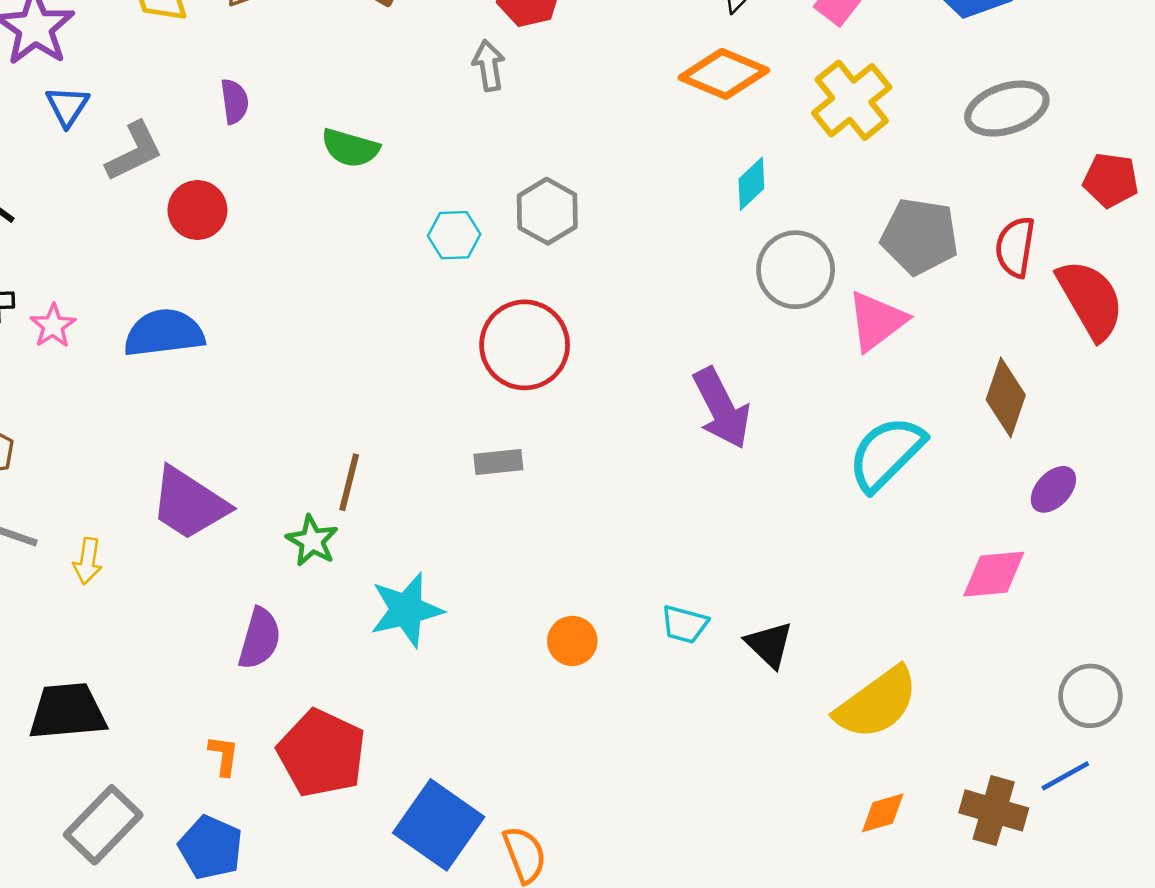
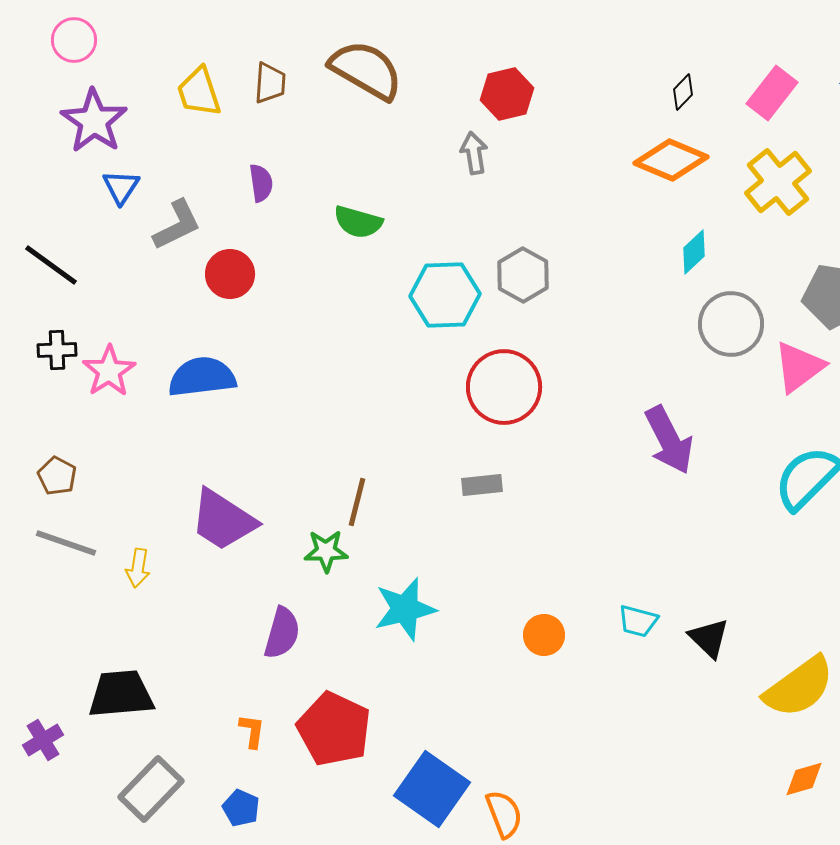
cyan hexagon: (454, 235) -> (445, 295), size x1.6
pink star: (53, 326) -> (109, 371), size x1.4
green star: (312, 541) -> (326, 551), turned -30
blue pentagon: (211, 847) -> (241, 808), size x0.7

